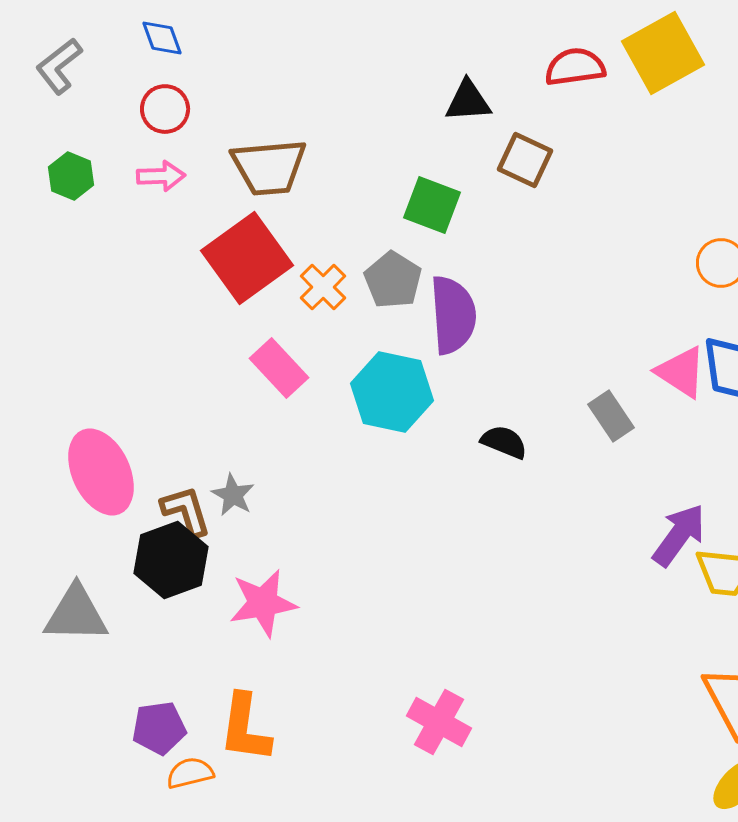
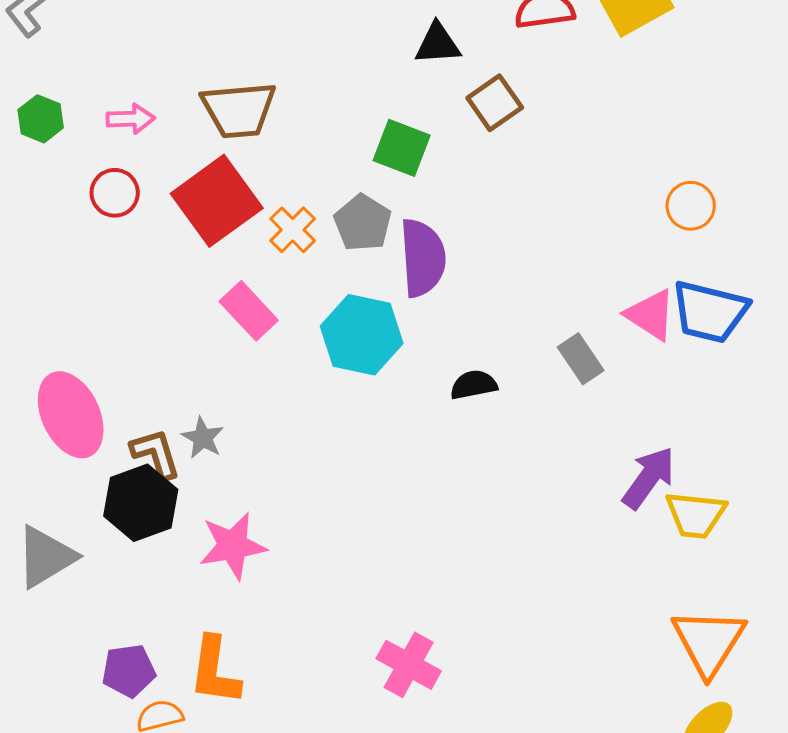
red circle: (165, 109) -> (115, 193), moved
brown square: (525, 160) -> (495, 103), turned 30
black semicircle: (504, 442) -> (474, 385), turned -33
gray triangle: (76, 614) -> (46, 557), turned -32

